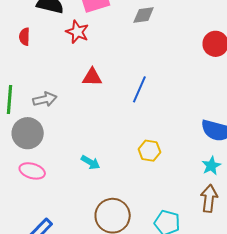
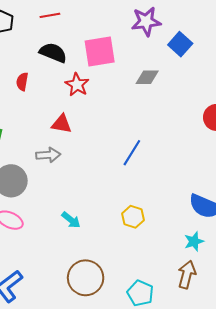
red triangle: (92, 77) -> (62, 124), moved
gray arrow: (45, 99) -> (48, 155), moved

